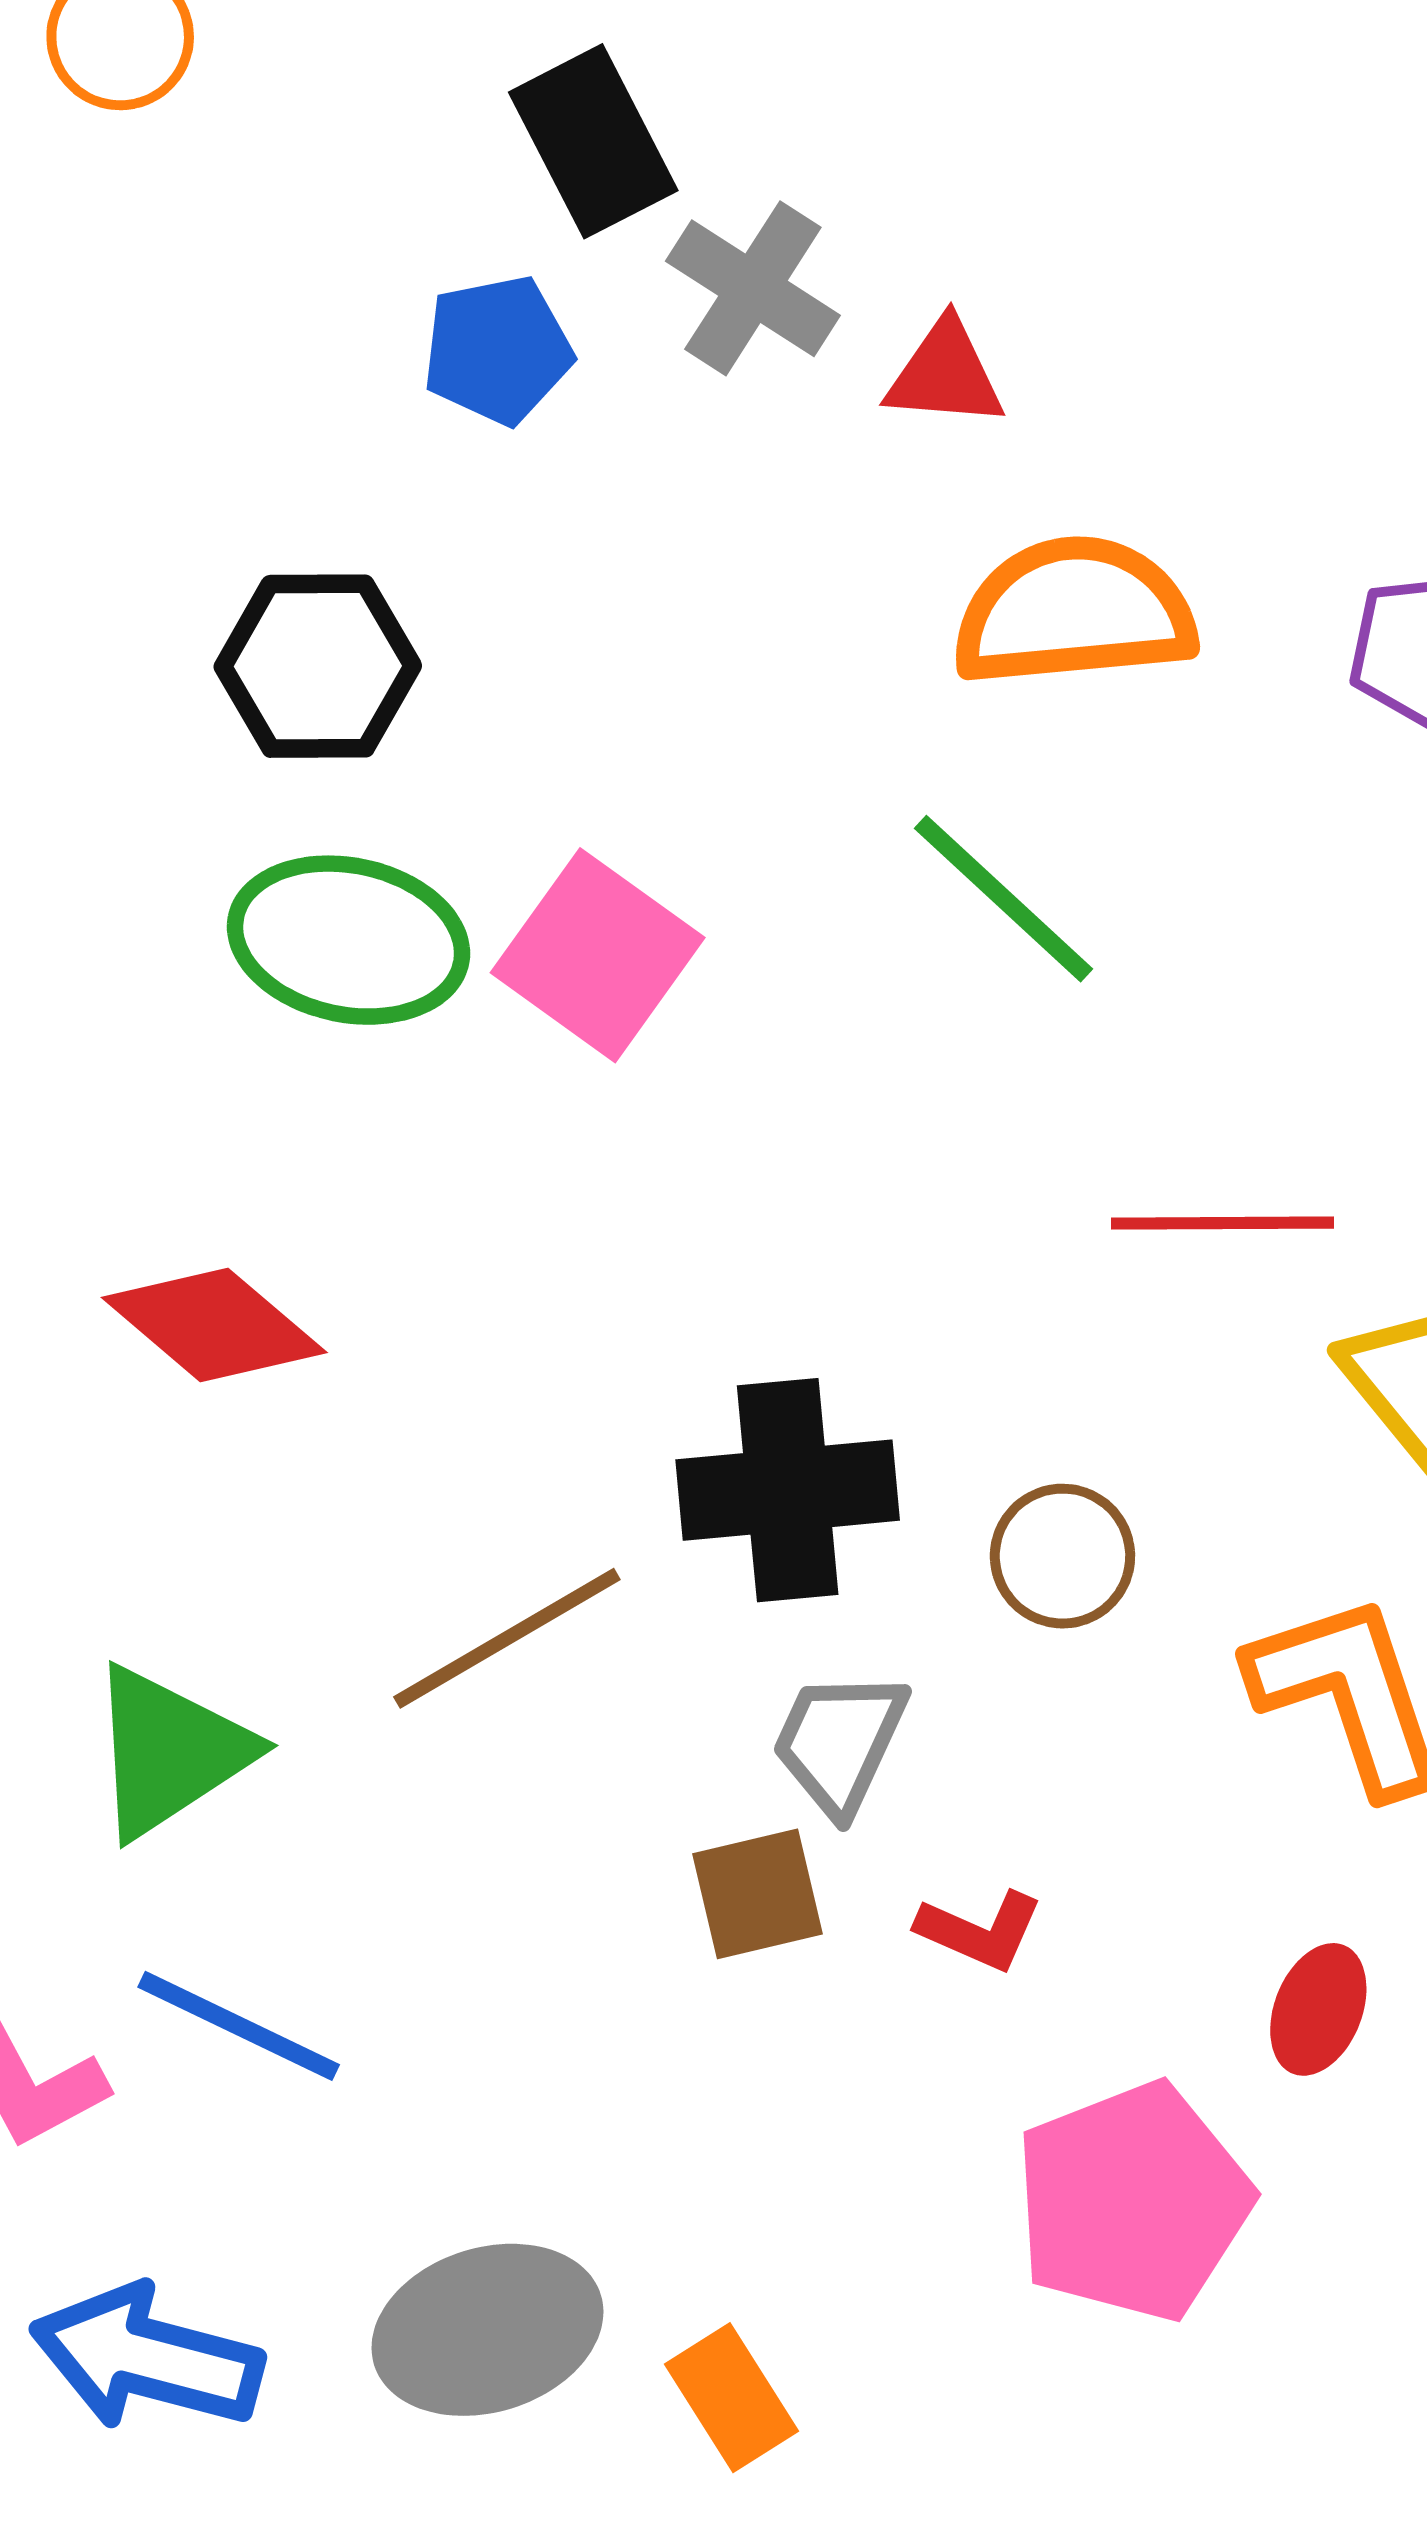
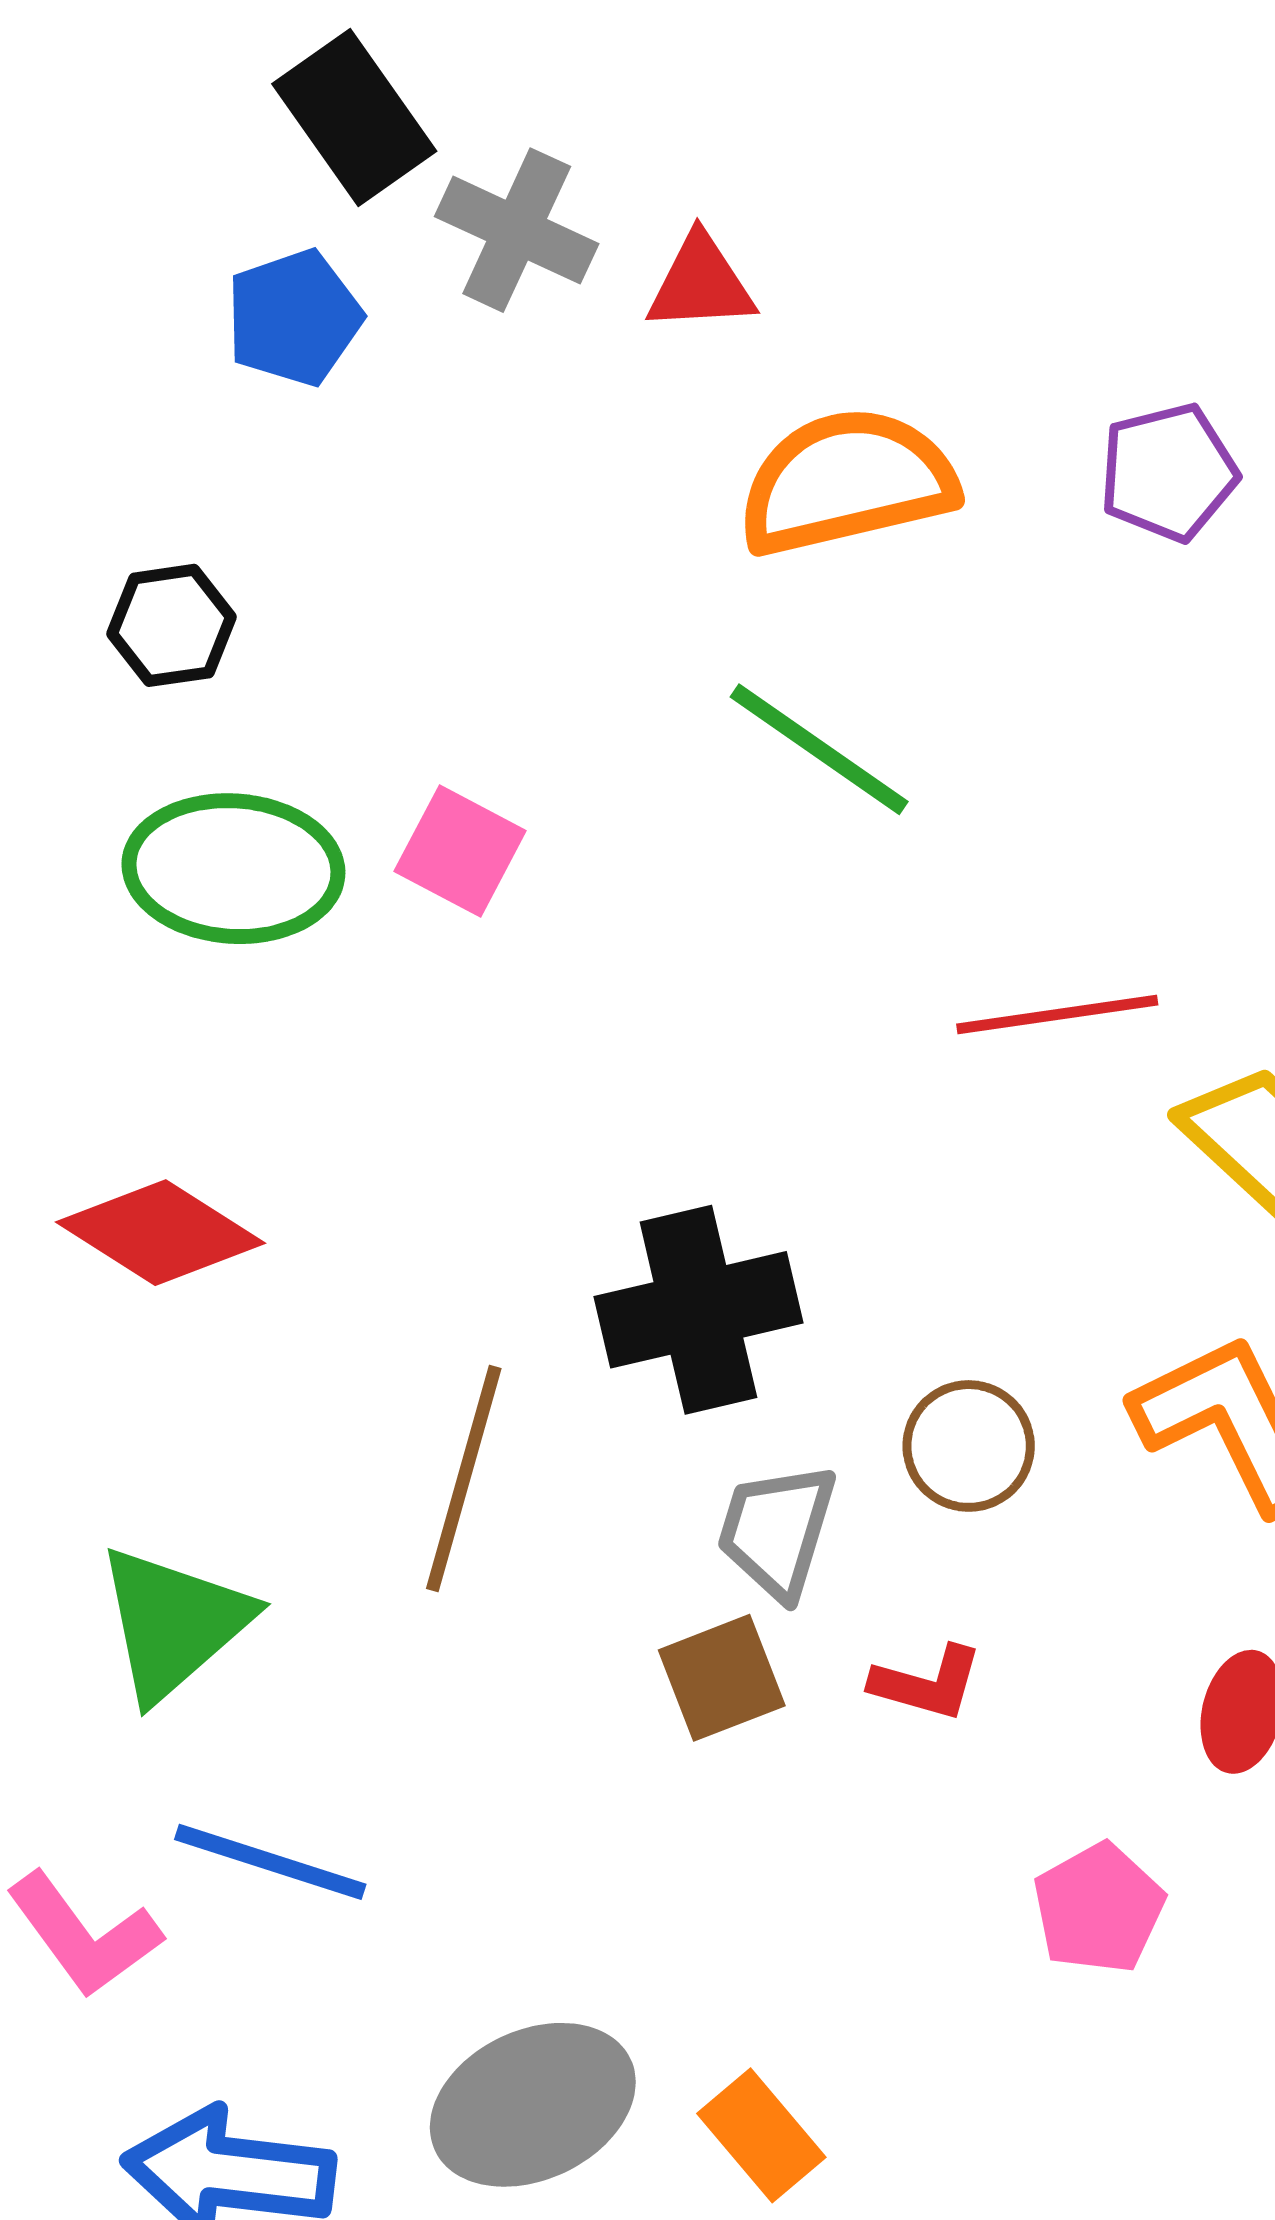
black hexagon: (318, 666) -> (172, 625), size x0.7
pink square: (598, 955) -> (460, 851), size x0.7
brown circle: (1062, 1556) -> (969, 1446), moved
brown line: (507, 1638) -> (464, 1479), turned -36
pink pentagon: (1133, 2202) -> (1099, 1908), size x0.6

